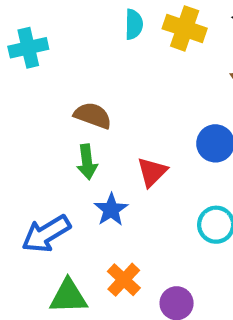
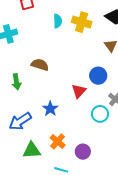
green arrow: (87, 162) -> (16, 82), moved
red triangle: (152, 172) -> (79, 91), moved

